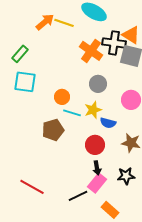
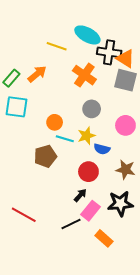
orange arrow: (45, 22) -> (37, 74), moved
black cross: (114, 43) -> (109, 52), moved
black arrow: (97, 168) -> (80, 195), moved, turned -128
black star: (126, 176) -> (120, 204), size x1.4

